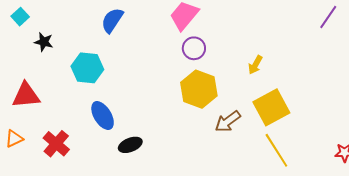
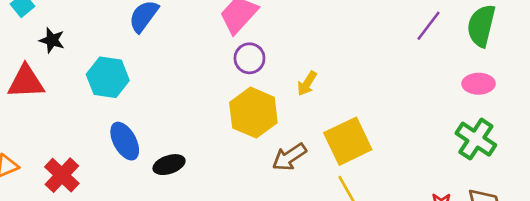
yellow arrow: (255, 65) -> (307, 83), moved
red triangle: (26, 95) -> (26, 82), moved
black ellipse: (130, 145) -> (169, 165), moved

